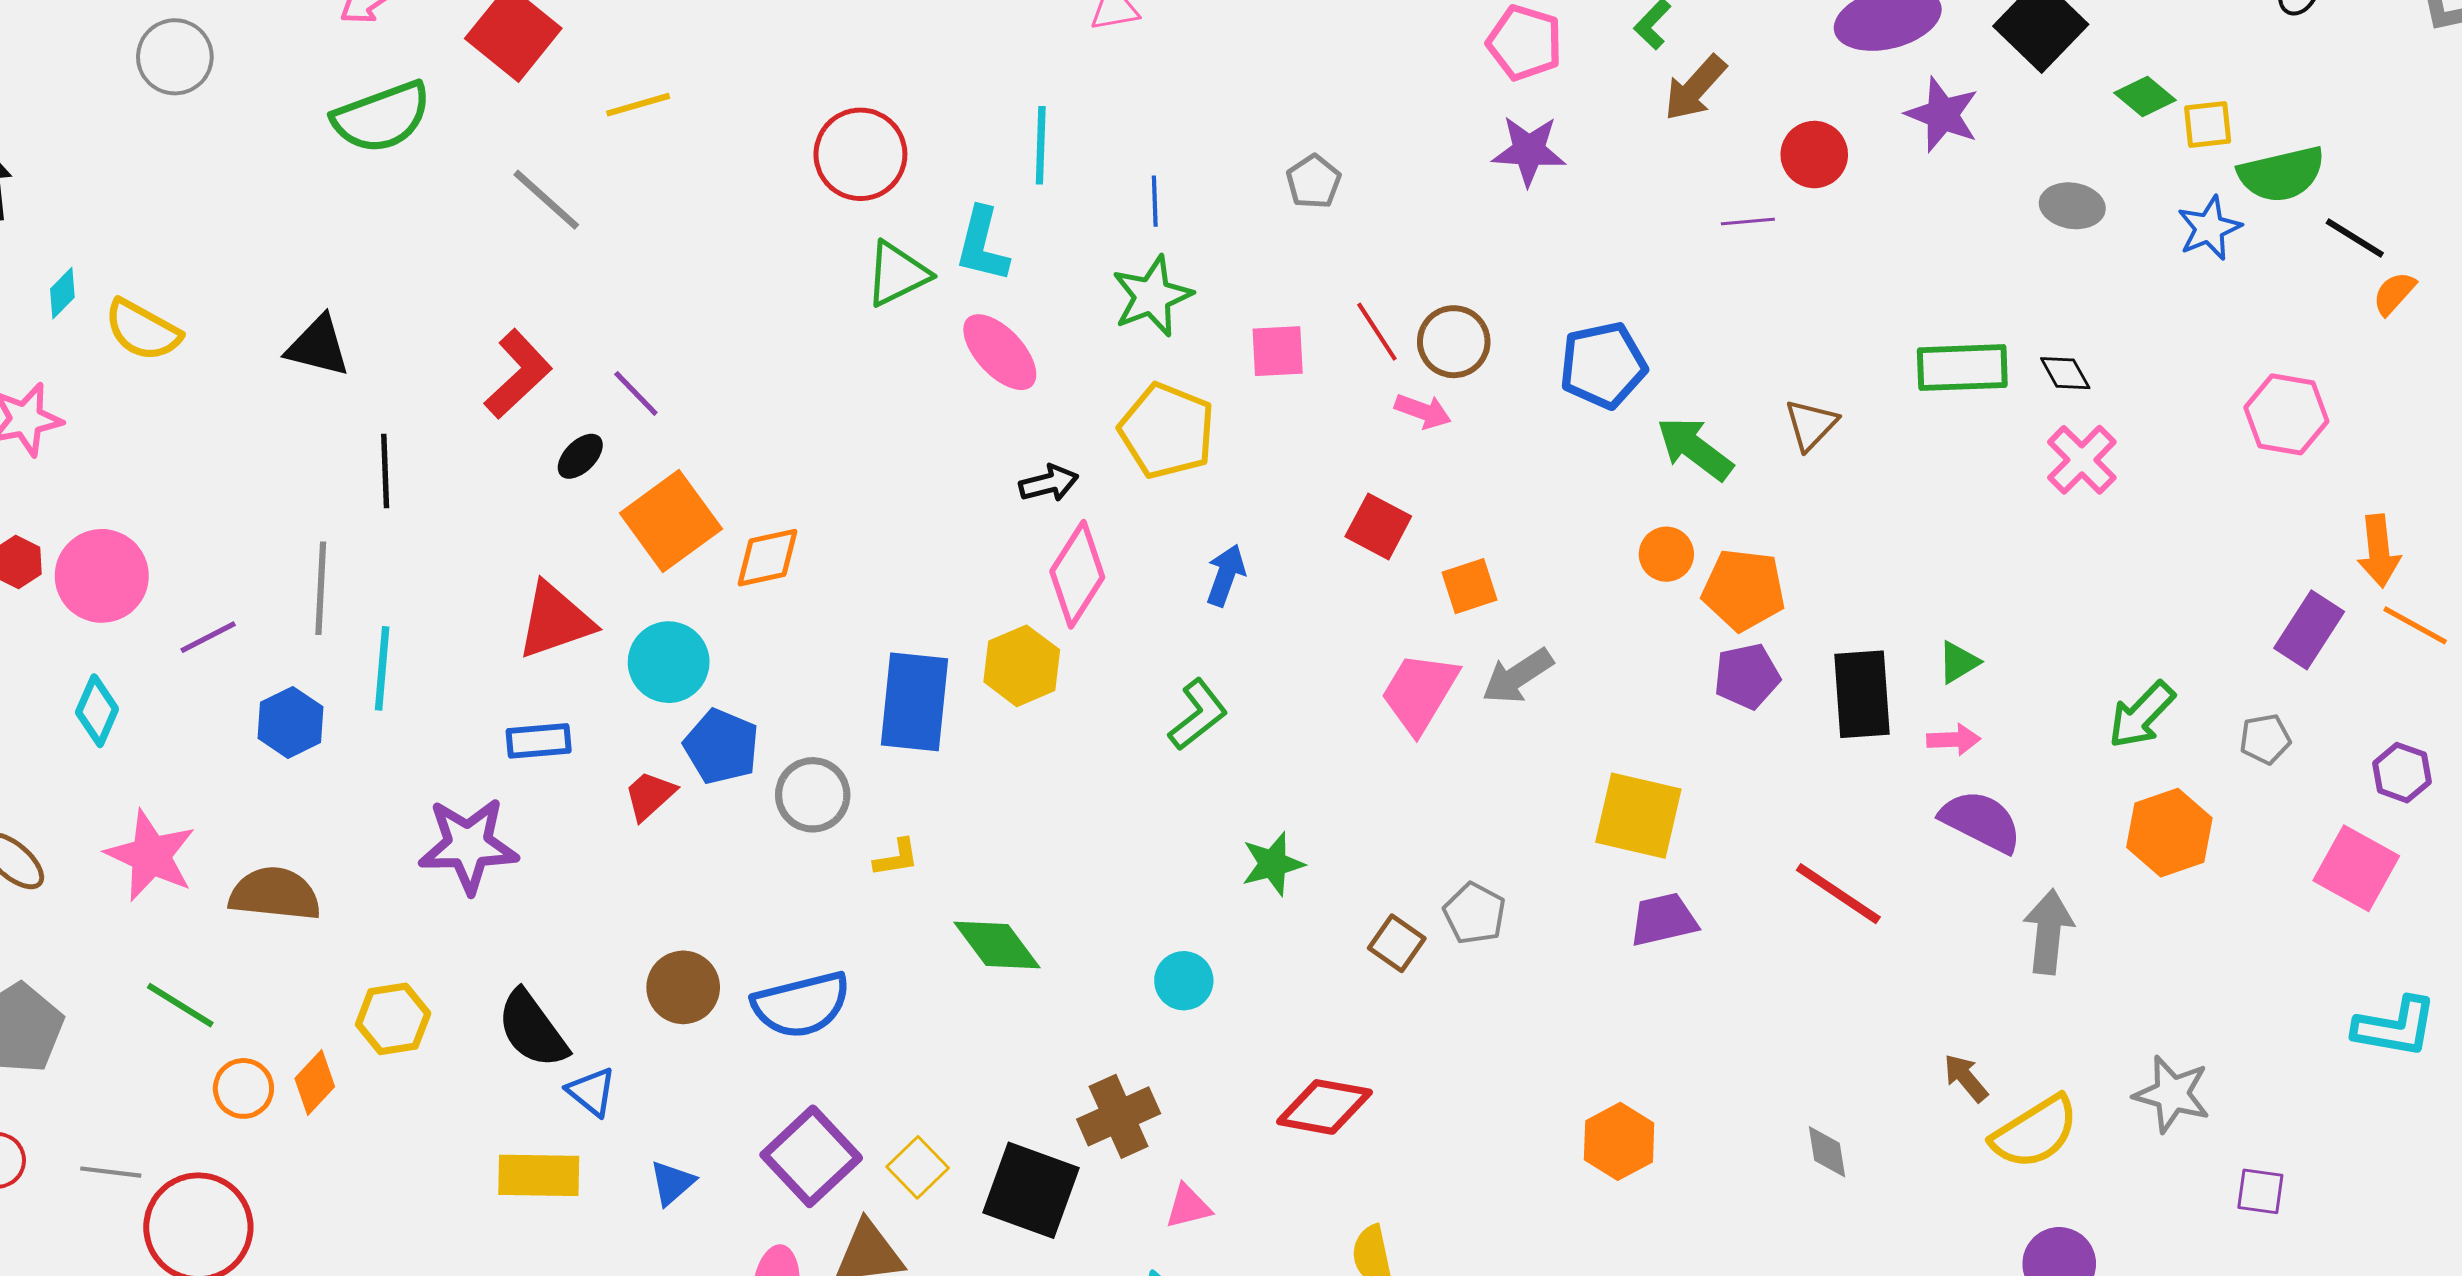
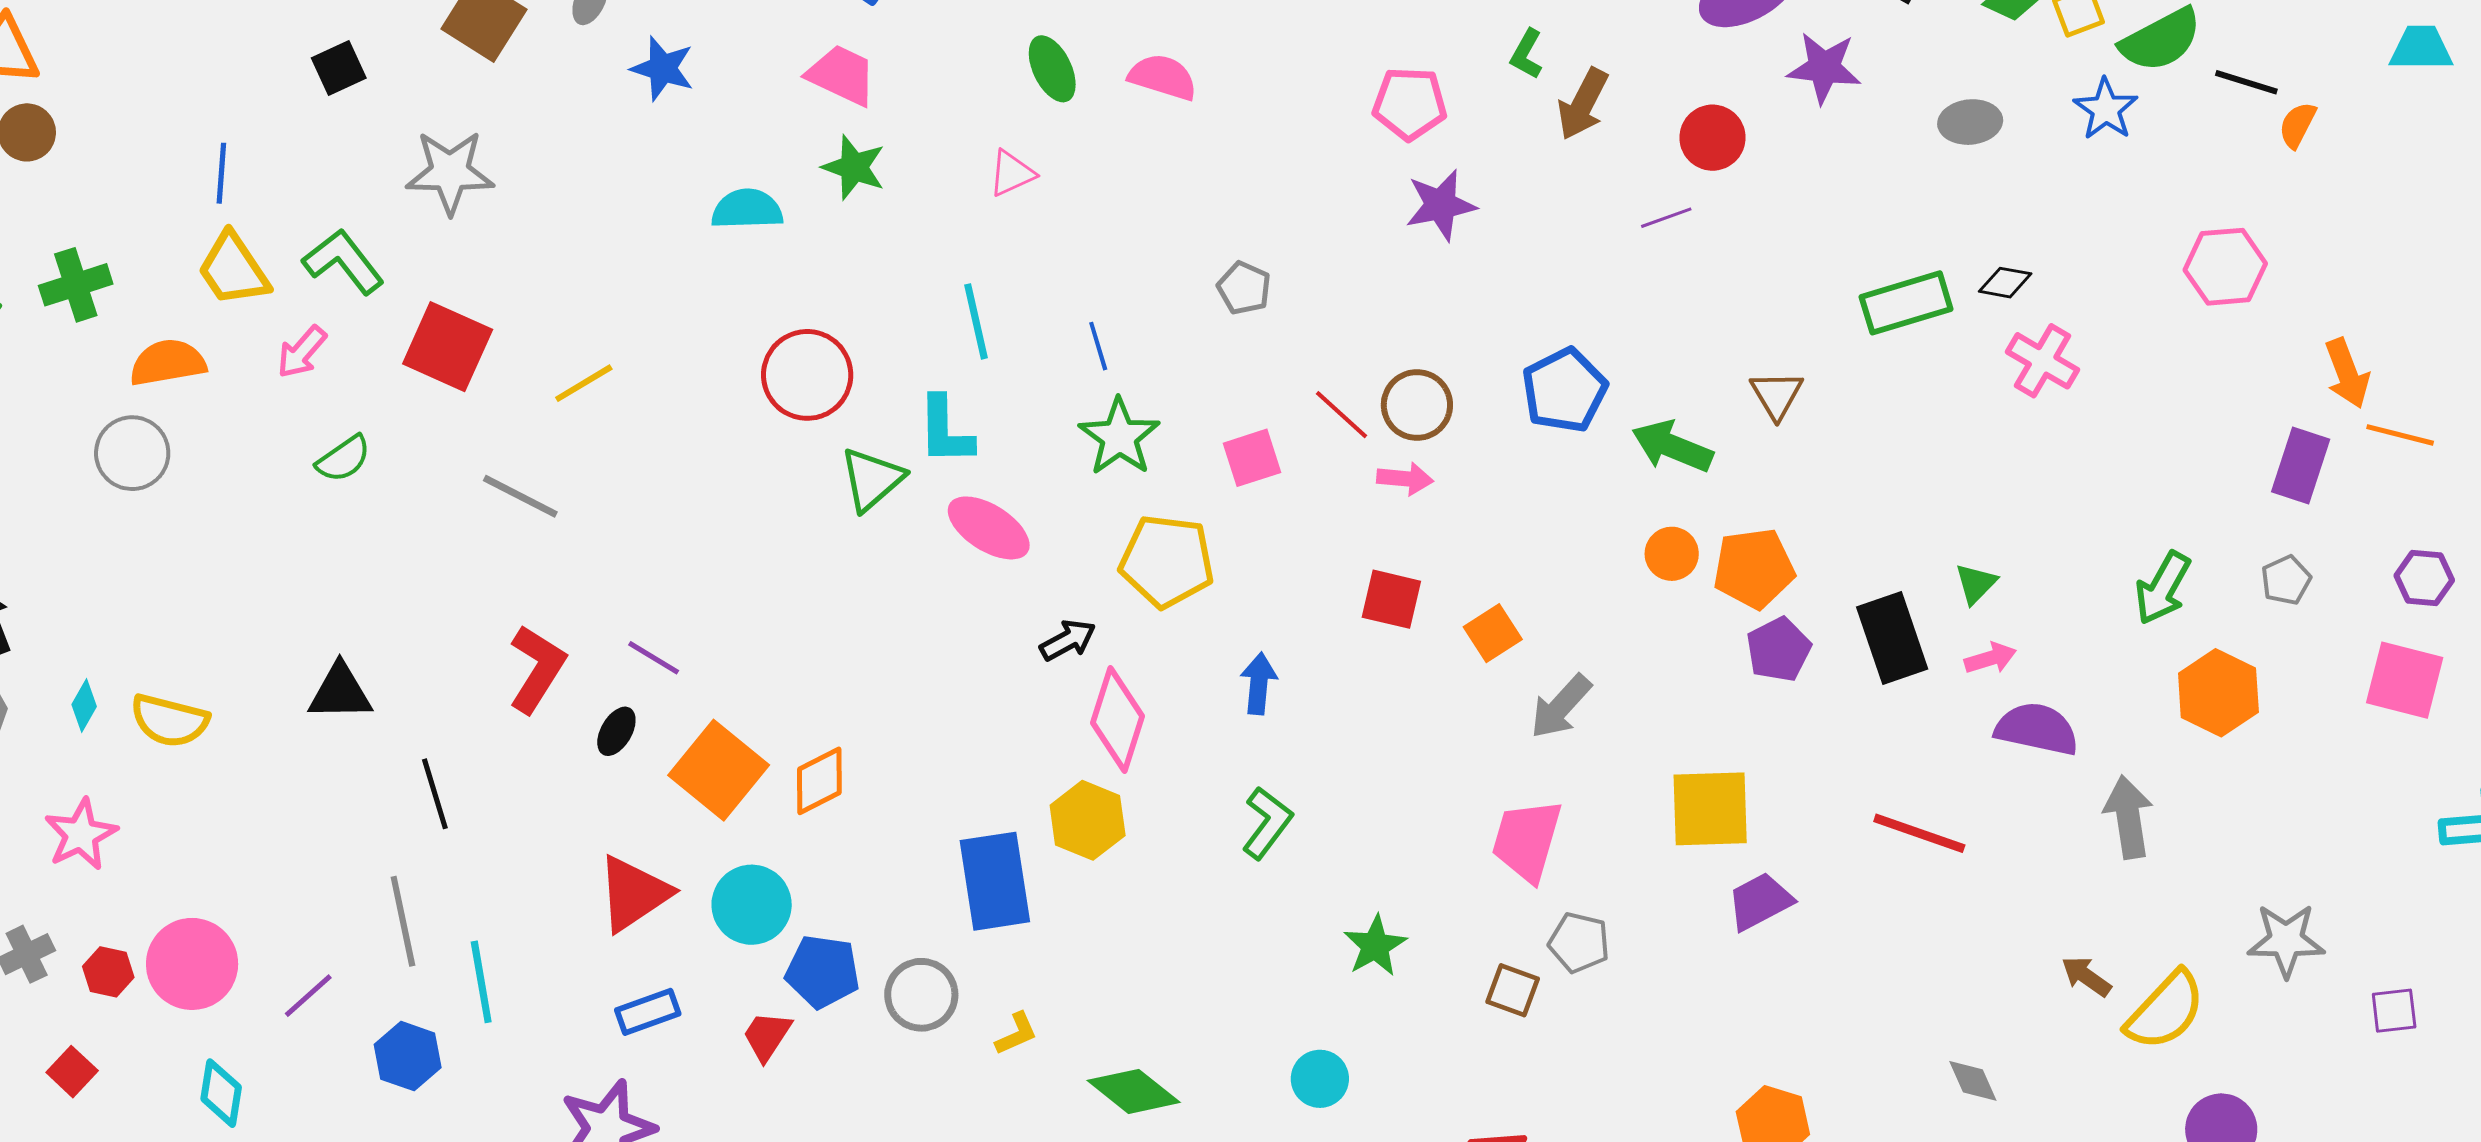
green semicircle: (382, 117) -> (344, 459), size x0.6
black diamond: (2065, 373) -> (2005, 283), turned -36
pink trapezoid: (1420, 693) -> (1527, 840), moved

